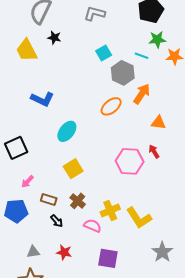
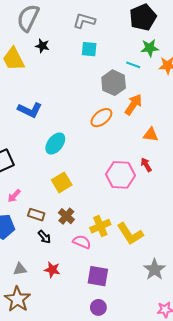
cyan square: (104, 53) -> (89, 49), moved, turned 35

